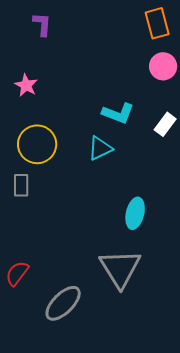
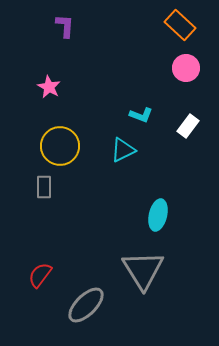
orange rectangle: (157, 23) -> (180, 25), turned -32
cyan L-shape: (118, 113) -> (141, 115), size x0.7

